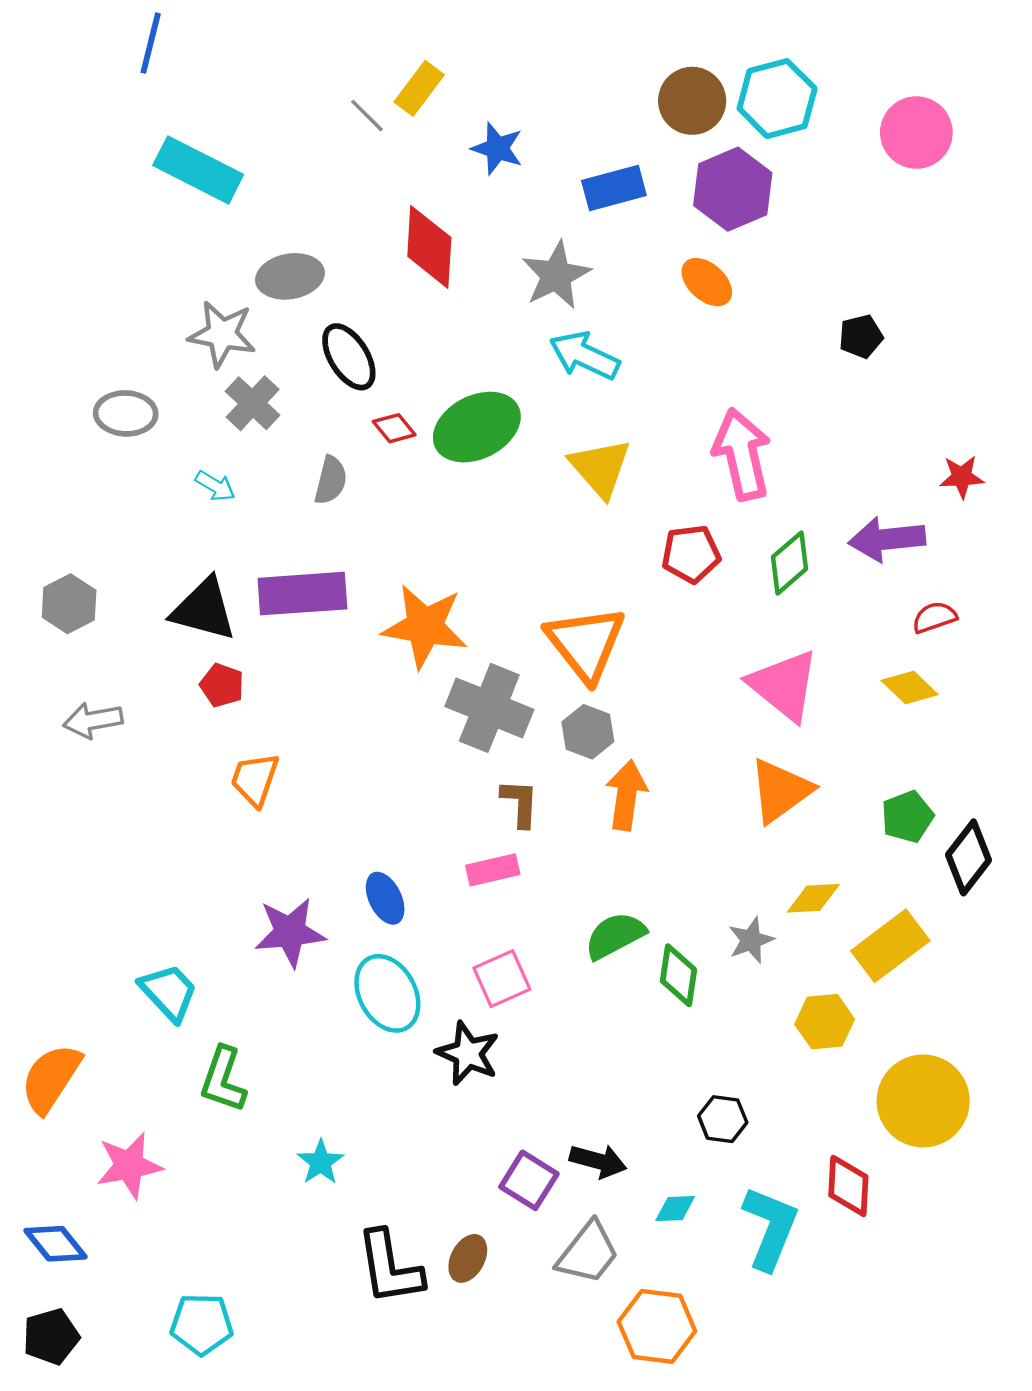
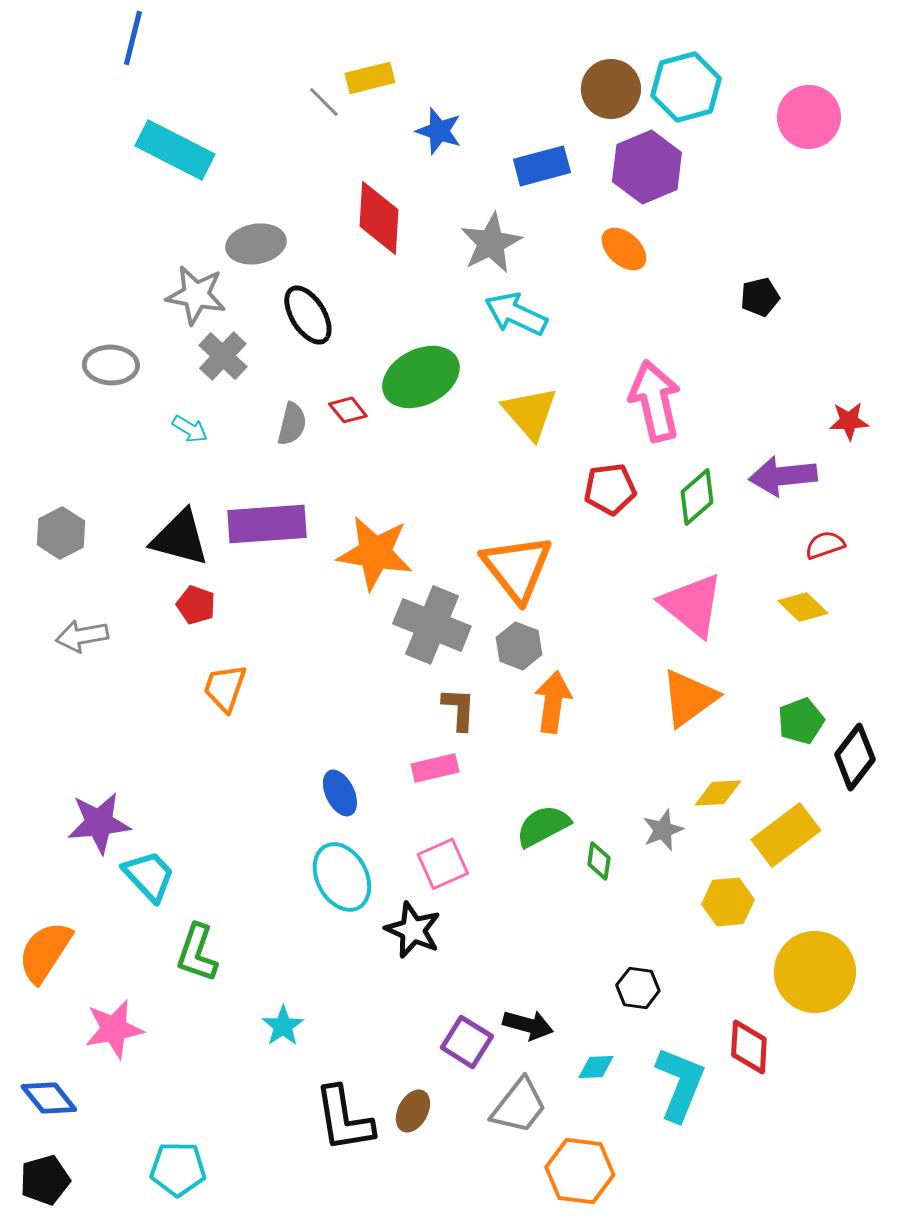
yellow rectangle: (419, 88) -> (370, 78), turned 39
red diamond: (394, 428) -> (348, 410), moved
purple star: (290, 932) -> (99, 823), moved
green diamond: (678, 975) -> (599, 861), size x0.7

